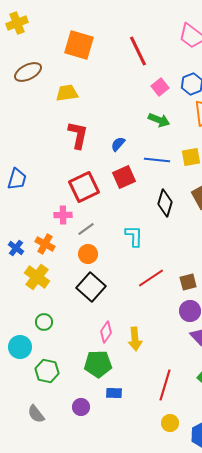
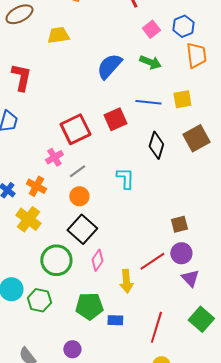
red L-shape: (78, 135) -> (21, 77), moved
blue semicircle: (118, 144) -> (109, 66), moved, size x1.8
pink cross: (63, 215) -> (54, 157), turned -30
red line: (151, 278) -> (152, 261), moved
green circle: (44, 322) -> (56, 260), moved, size x1.8
pink diamond: (106, 332) -> (97, 260), moved
green hexagon: (47, 371) -> (39, 300), moved
blue rectangle: (114, 393) -> (115, 320), moved

